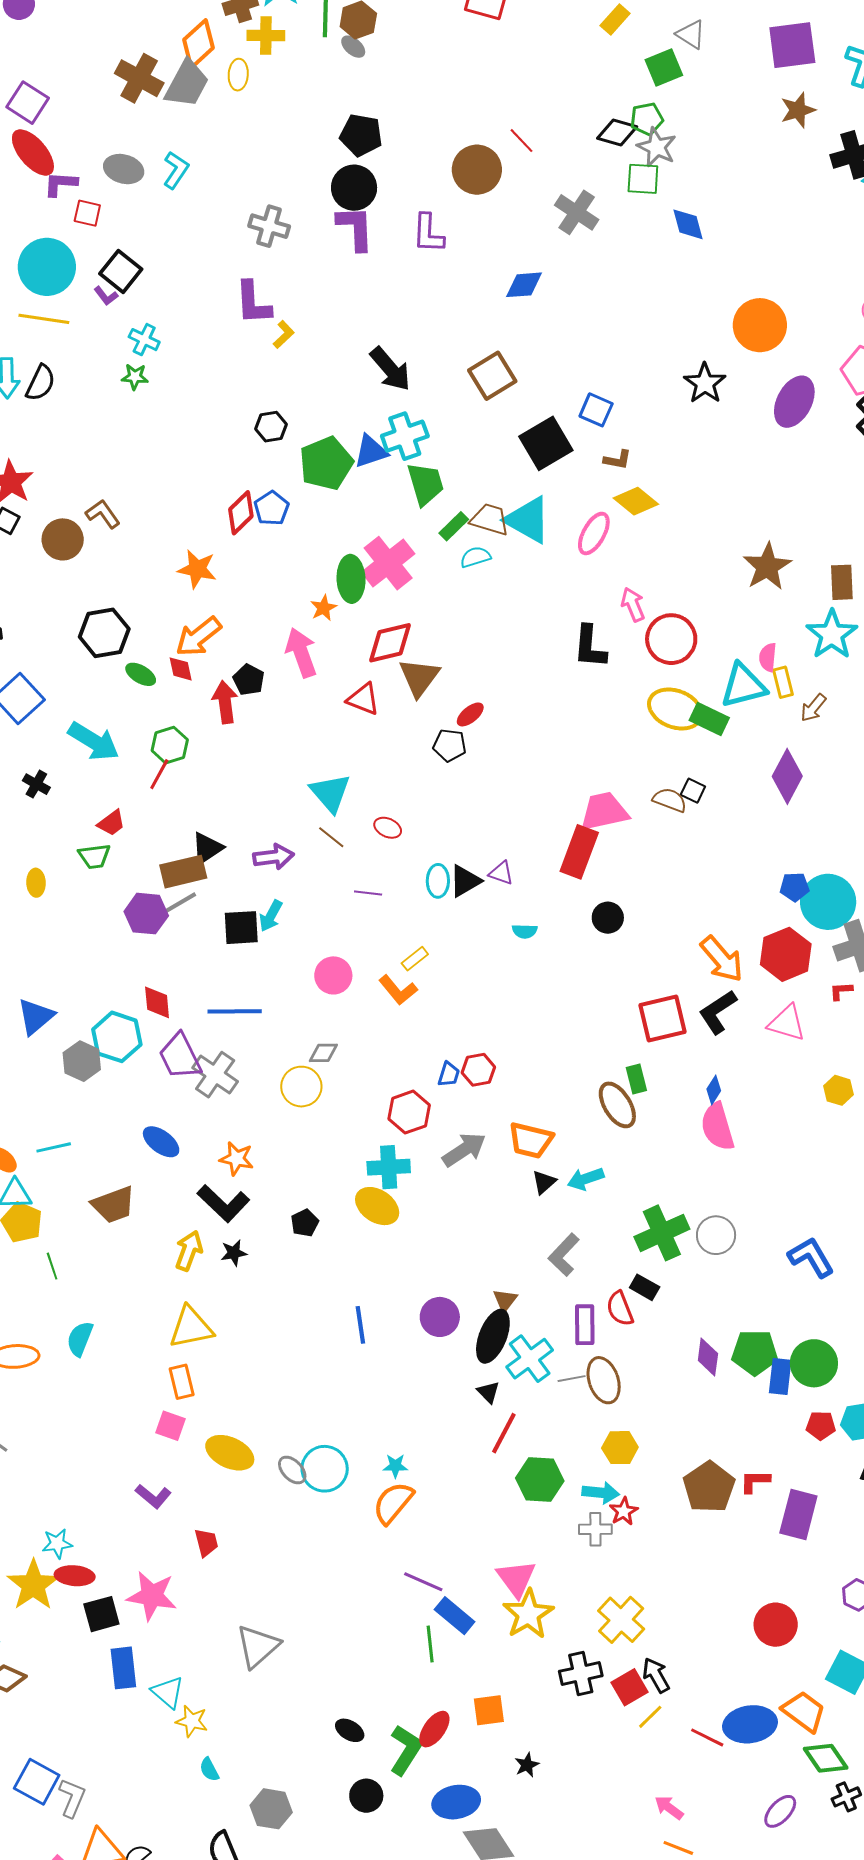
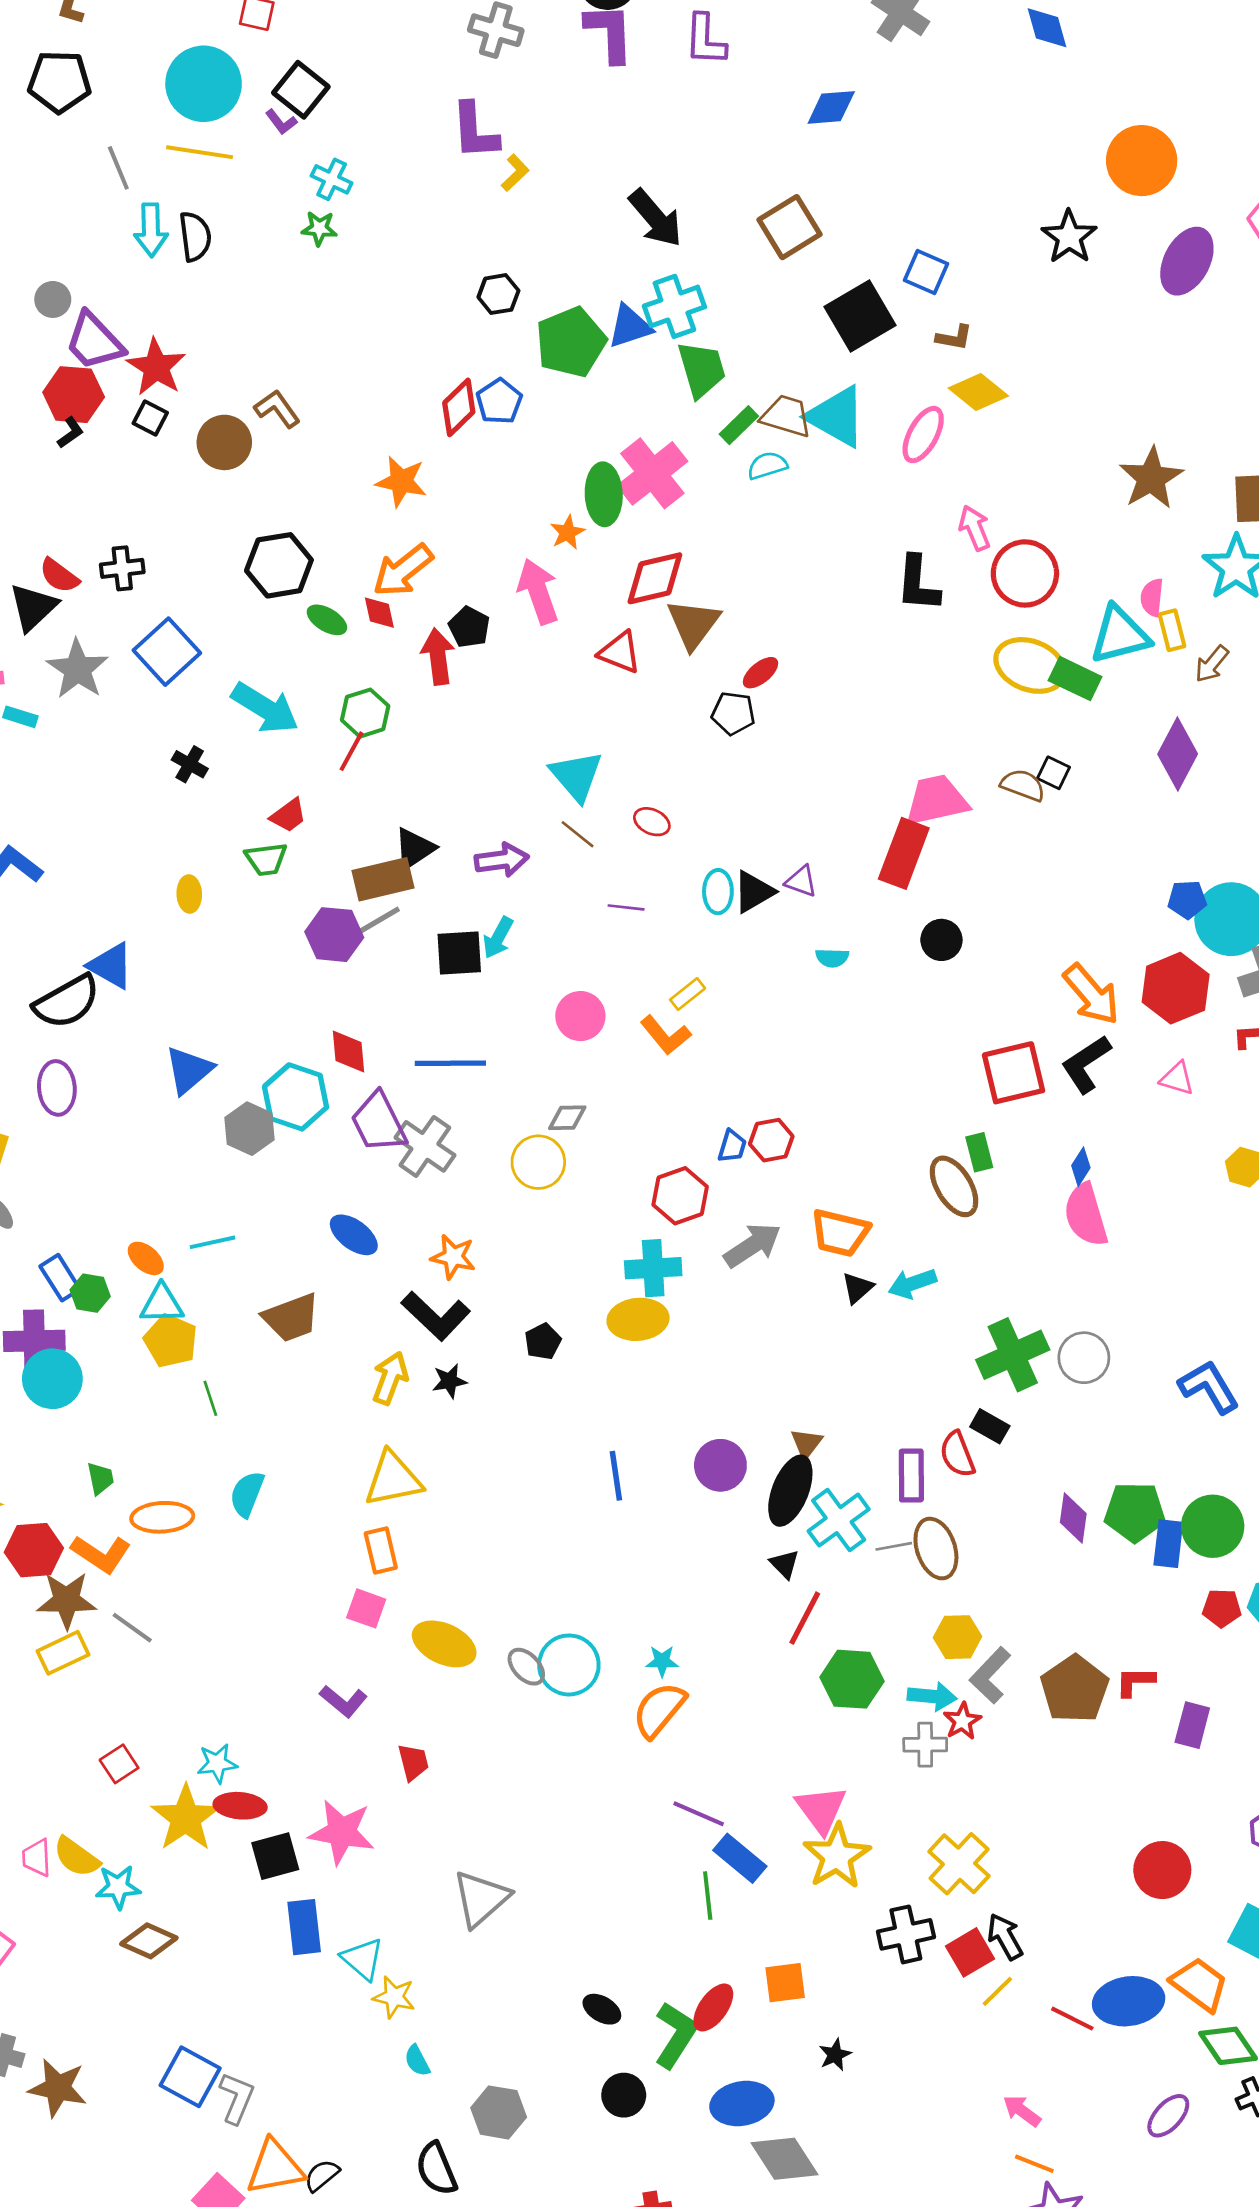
black semicircle: (40, 383) -> (195, 236), turned -33
pink triangle: (787, 1023) -> (1177, 1078), size x0.7
yellow ellipse: (377, 1206) -> (638, 1319), turned -39
gray L-shape: (564, 1255) -> (990, 1675), moved
purple rectangle: (798, 1515) -> (1192, 1725), size x0.7

